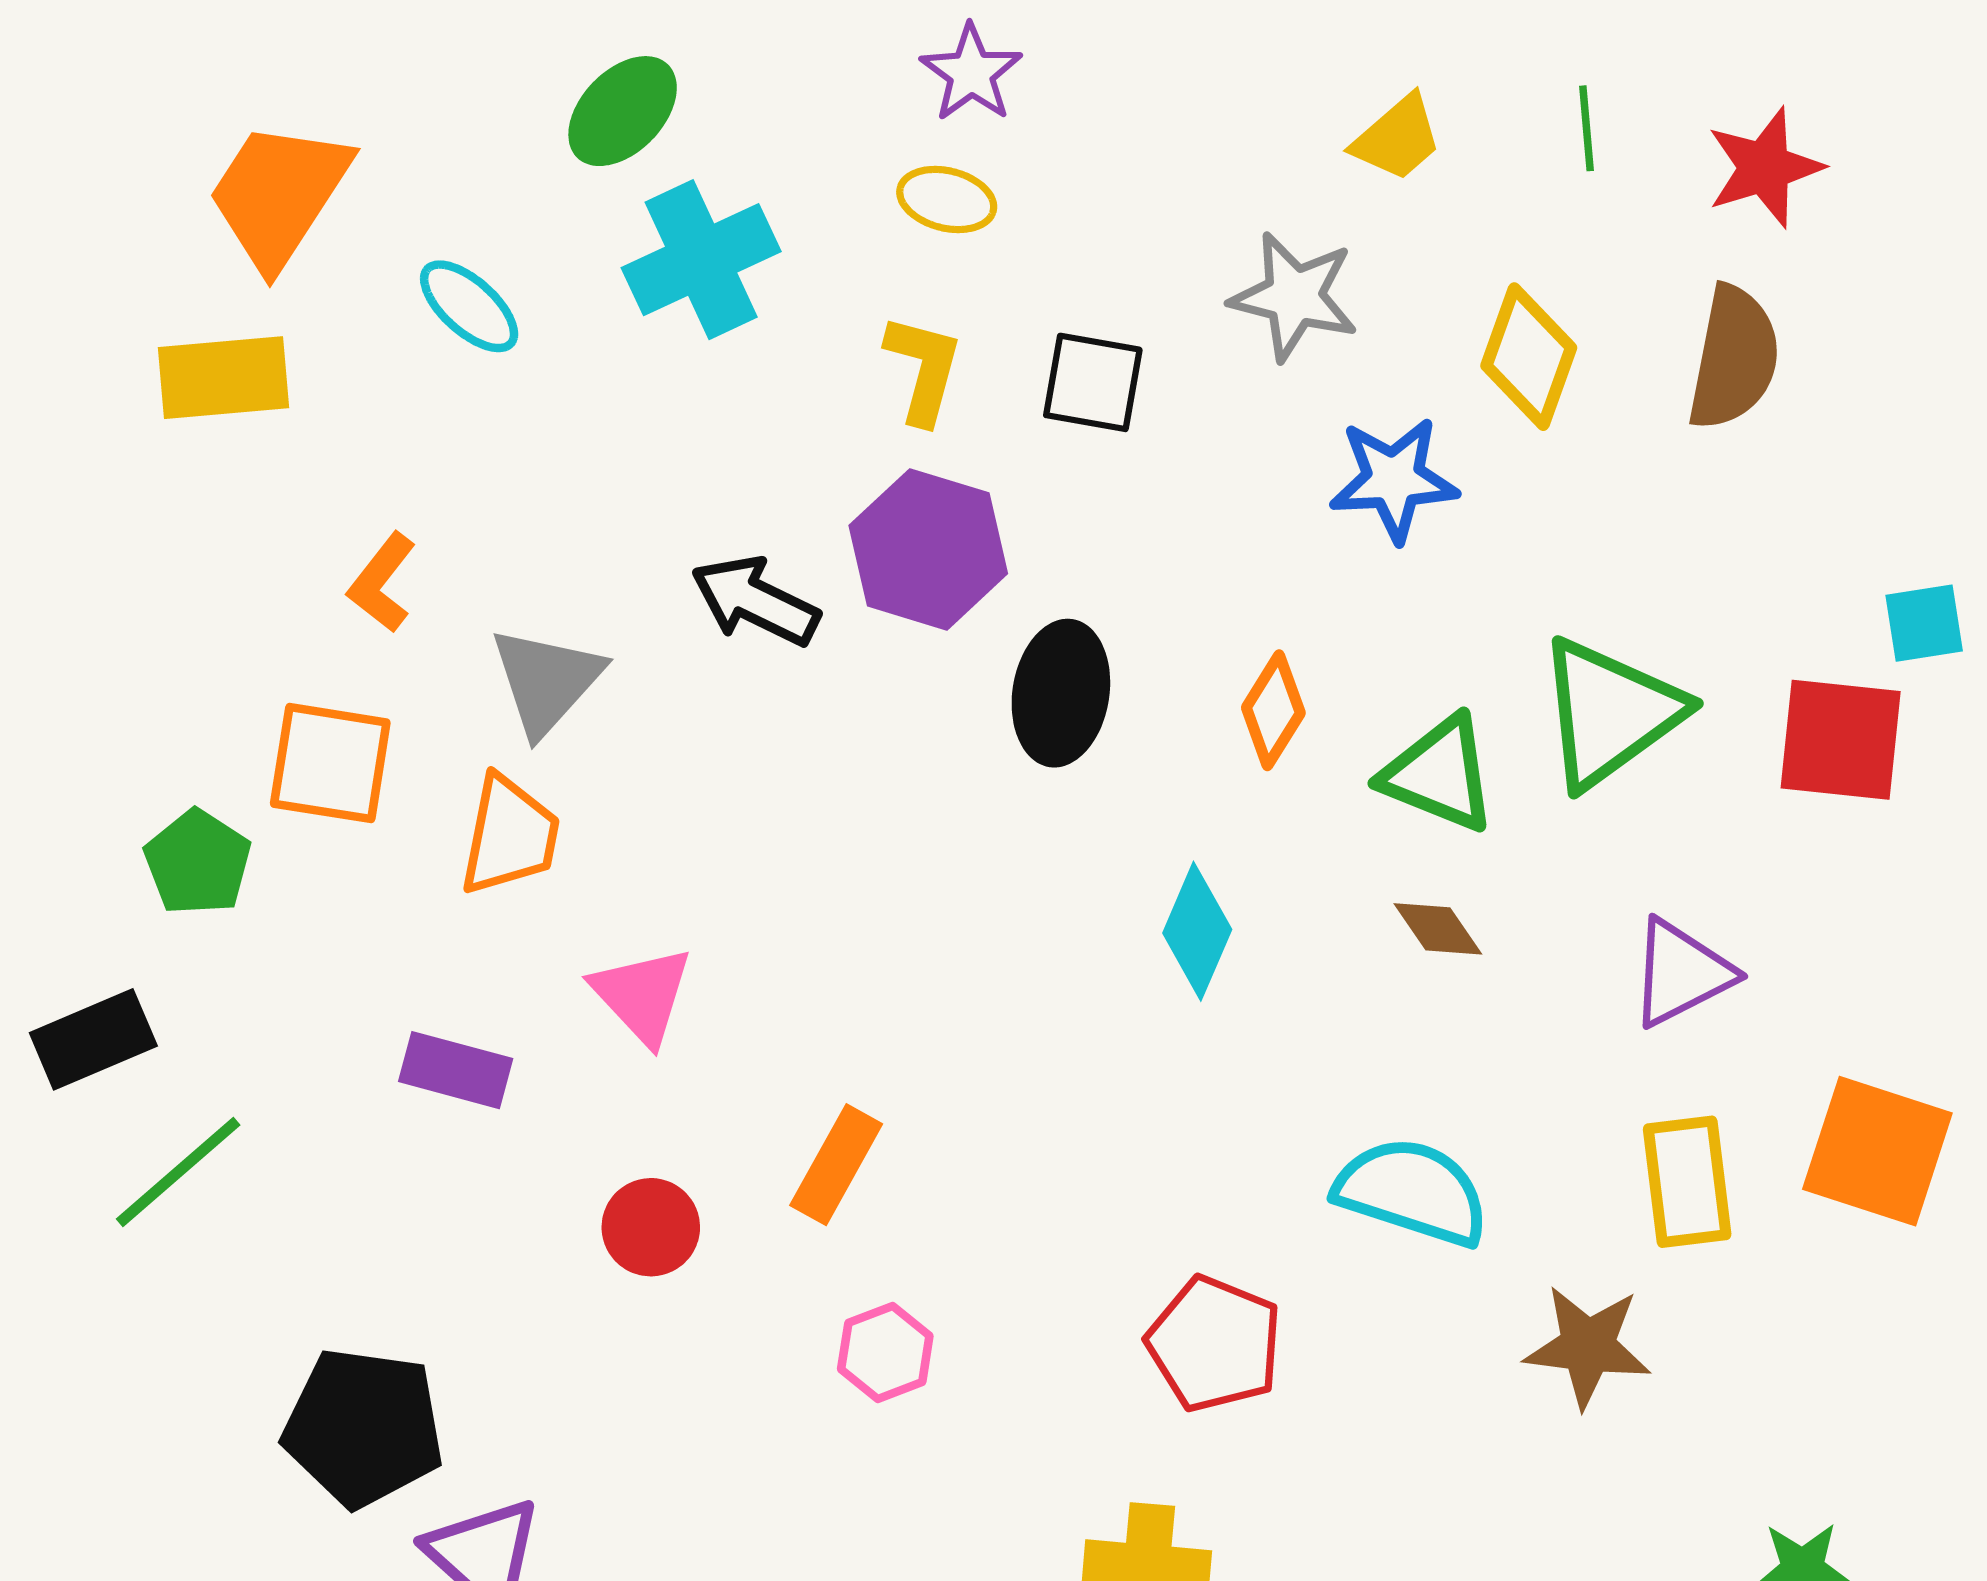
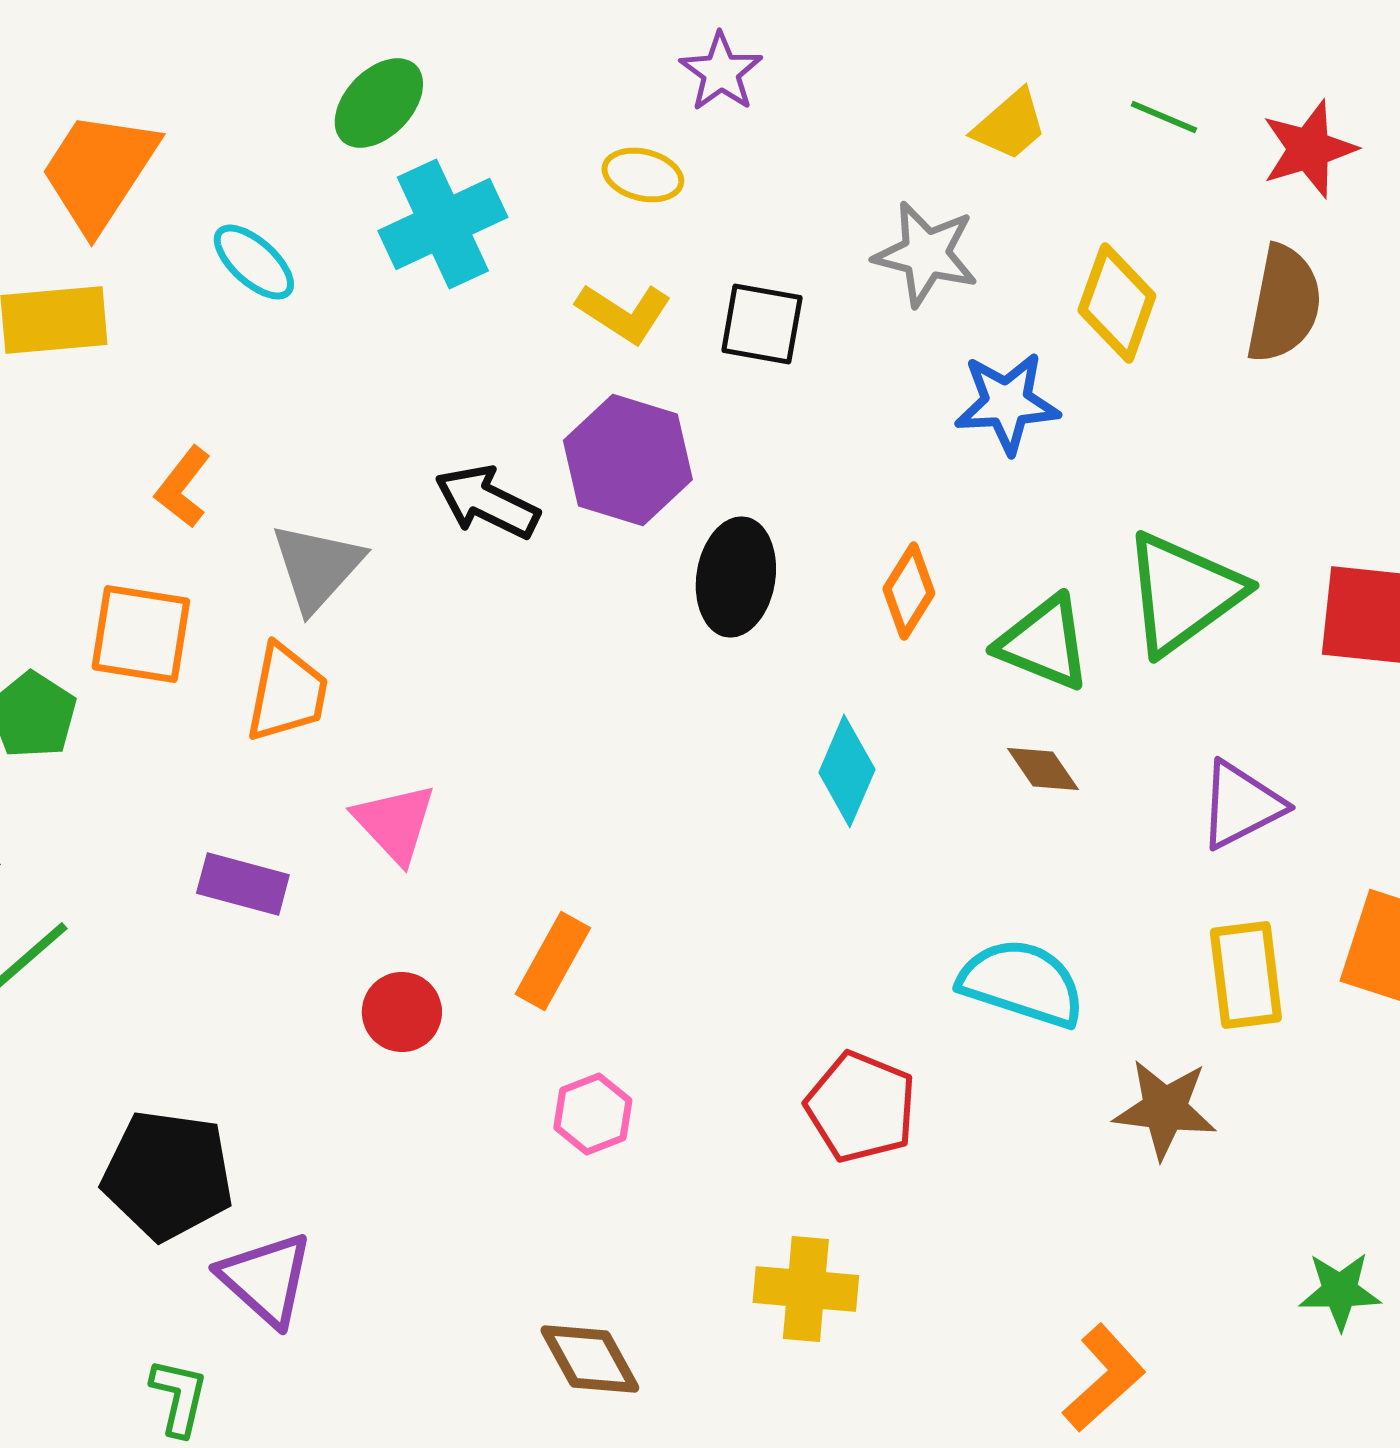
purple star: (971, 73) -> (721, 72), moved
green line: (1586, 128) -> (1164, 117), turned -62
yellow L-shape: (923, 369) -> (624, 313), turned 108

